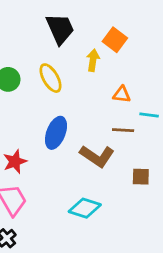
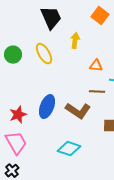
orange square: (115, 40) -> (100, 16), moved
blue ellipse: (56, 133) -> (47, 107), moved

